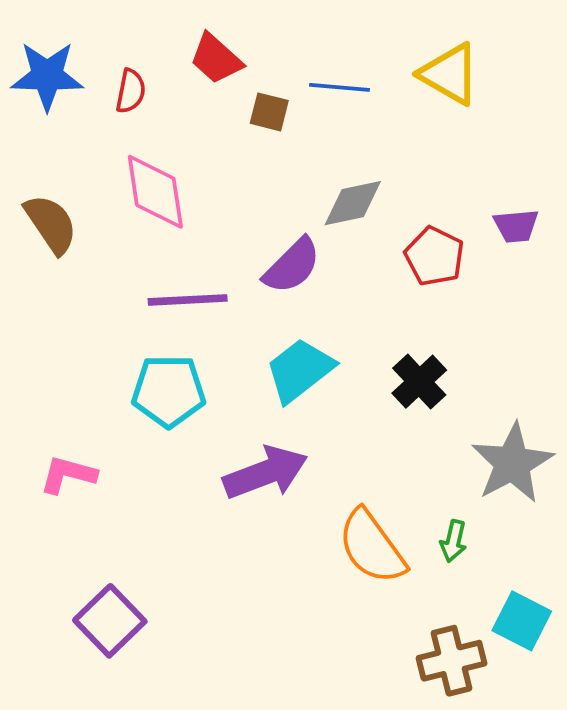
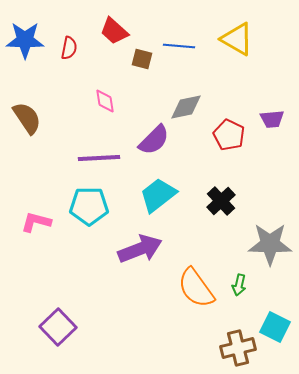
pink diamond: (155, 192) -> (105, 101), moved, size x0.6
gray star: (512, 463) -> (270, 244), turned 30
pink L-shape: (68, 475) -> (36, 222), moved

